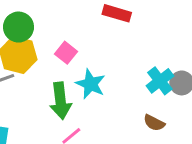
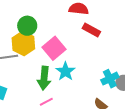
pink square: (66, 53) -> (54, 48), size x1.6

